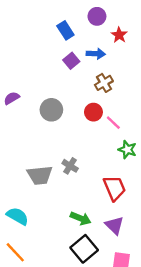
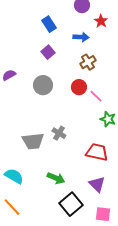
blue rectangle: (65, 30) -> (49, 24), moved
purple square: (71, 61) -> (48, 52), moved
red trapezoid: (114, 188) -> (97, 152), turned -55
green arrow: (81, 218) -> (56, 178), moved

